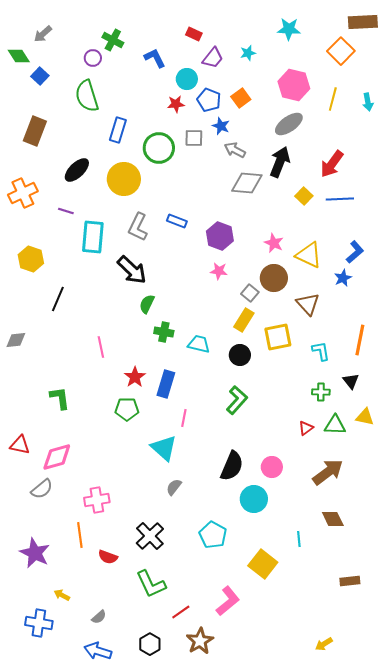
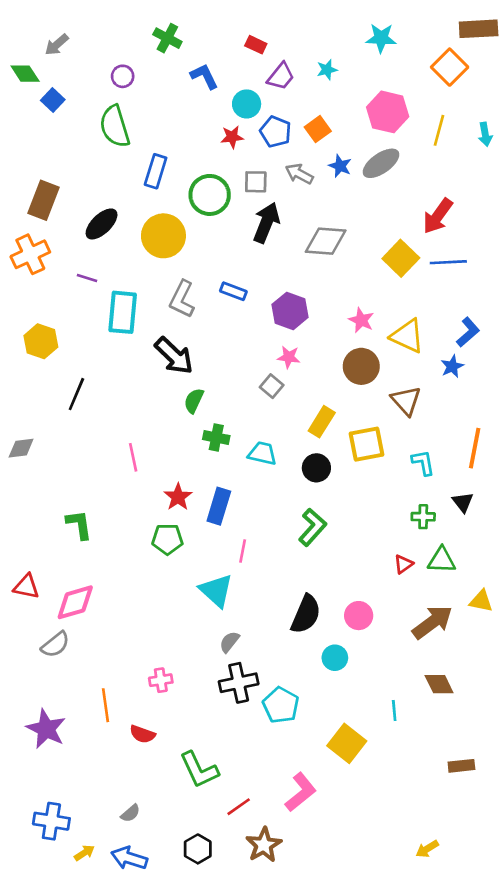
green cross: (113, 40) -> (167, 38), moved
blue star: (221, 126) -> (340, 166), moved
brown rectangle: (35, 131) -> (44, 200), moved
gray arrow: (235, 150) -> (299, 174), moved
black arrow: (280, 162) -> (266, 223), moved
yellow square: (304, 196) -> (401, 258), size x1.5
gray square: (250, 293) -> (272, 386), moved
yellow triangle: (365, 417) -> (481, 601), moved
cyan circle: (254, 499) -> (335, 658), size x0.7
pink cross: (97, 500) -> (161, 680), moved, size x0.7
black cross: (150, 536) -> (239, 683), moved, turned 32
yellow arrow: (62, 595) -> (84, 853), moved, turned 119

